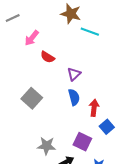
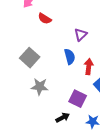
purple triangle: (74, 74) -> (81, 35), moved
gray star: (46, 146) -> (40, 87), moved

